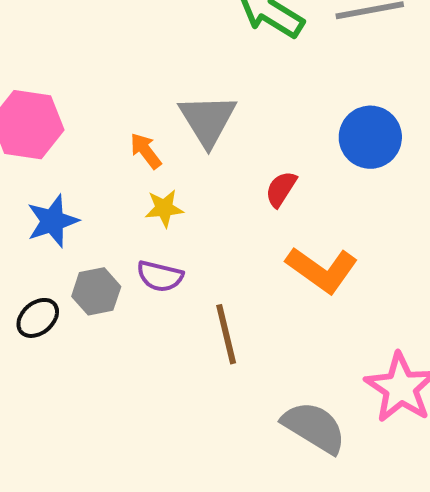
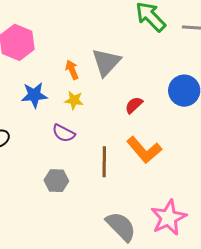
blue star: (52, 221) -> (34, 95), moved
gray hexagon: (96, 291) -> (56, 181), moved
brown line: (226, 334) -> (104, 162), moved

